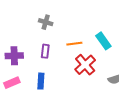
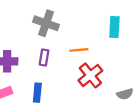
gray cross: (46, 22) -> (46, 23), size x1.5
cyan rectangle: (103, 41) -> (114, 27), moved, turned 36

